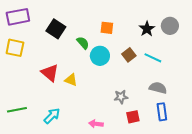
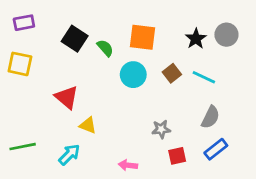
purple rectangle: (18, 17) -> (24, 23), size x0.7
orange square: (107, 28) -> (143, 37), size x1.5
green semicircle: (83, 43) -> (105, 48), moved
yellow triangle: (71, 80) -> (88, 125), moved
gray semicircle: (158, 88) -> (210, 117), turned 102
blue rectangle: (162, 112) -> (216, 149), turned 60

